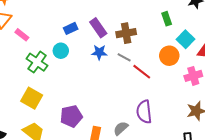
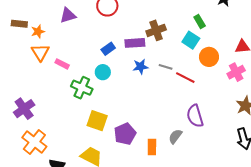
purple rectangle: (98, 28) -> (135, 43), turned -48
brown cross: (126, 33) -> (156, 30), moved
cyan square: (186, 39) -> (191, 40), moved
yellow square: (32, 98) -> (97, 121), moved

